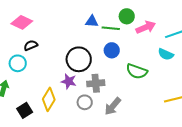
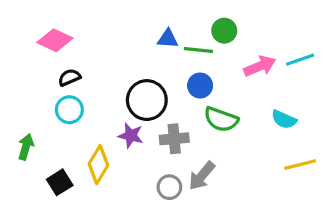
pink arrow: (146, 27) -> (260, 66), moved
cyan semicircle: (166, 54) -> (284, 119), moved
cyan circle: (18, 63) -> (69, 110), moved
green semicircle: (137, 71) -> (221, 119), moved
gray circle: (85, 102) -> (169, 187), moved

